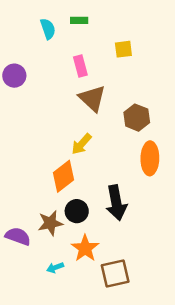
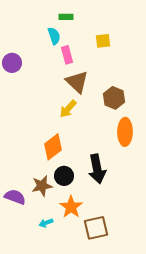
cyan semicircle: (48, 29) -> (54, 36), moved
yellow arrow: (82, 144) -> (68, 109), moved

